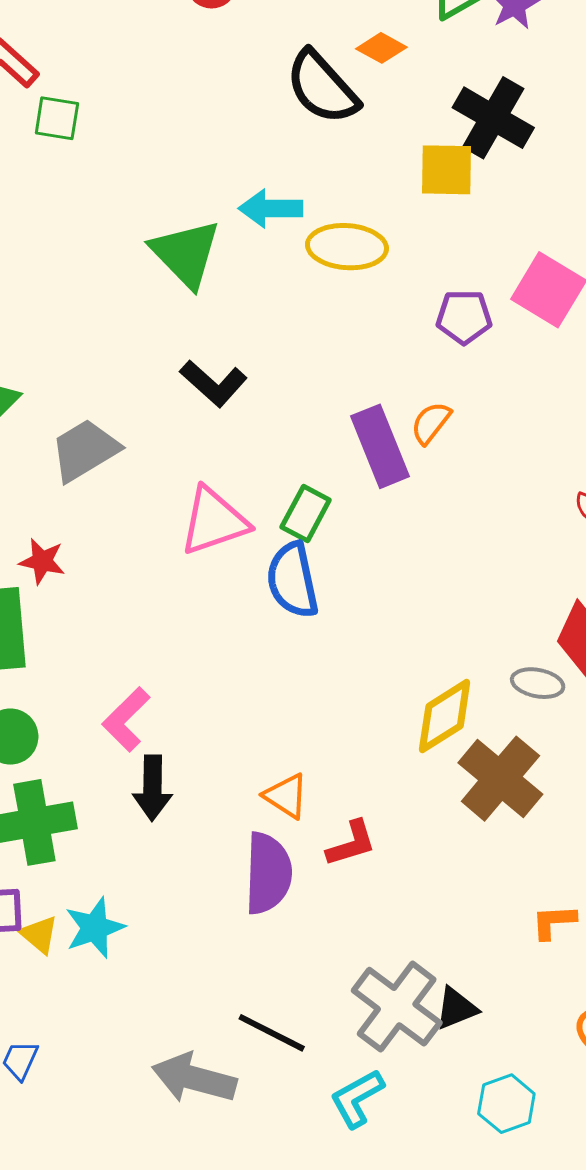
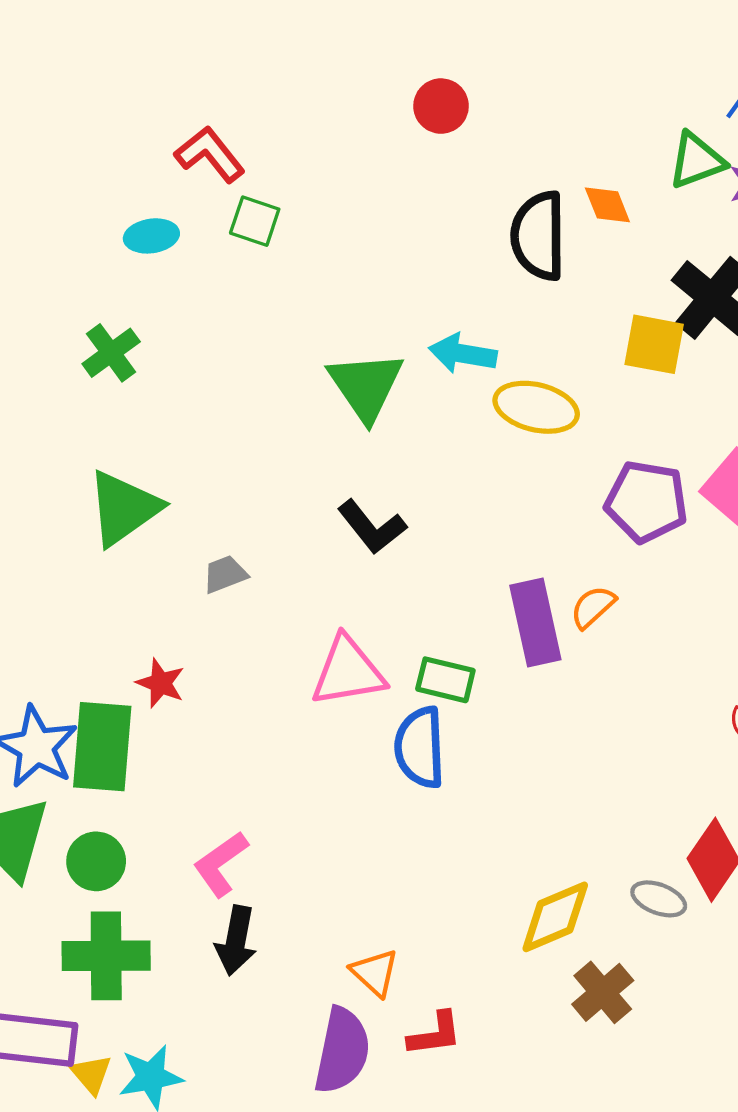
orange diamond: (381, 48) -> (607, 205), turned 30
black semicircle: (322, 87) -> (538, 236), turned 32
purple pentagon: (464, 317) -> (646, 502), size x1.4
gray trapezoid: (85, 450) -> (225, 574), size x0.6
green rectangle: (306, 513) -> (445, 680), turned 66
brown cross: (500, 779) -> (603, 992), size x0.7

